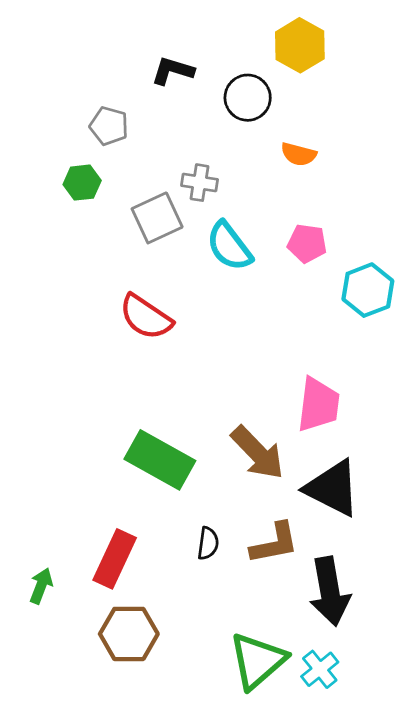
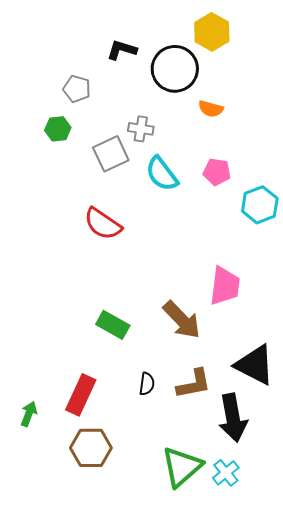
black circle: (248, 98) -> (175, 69), size x1.4
green rectangle: (160, 460) -> (113, 325), size x0.7
black triangle: (333, 488) -> (255, 365), moved

